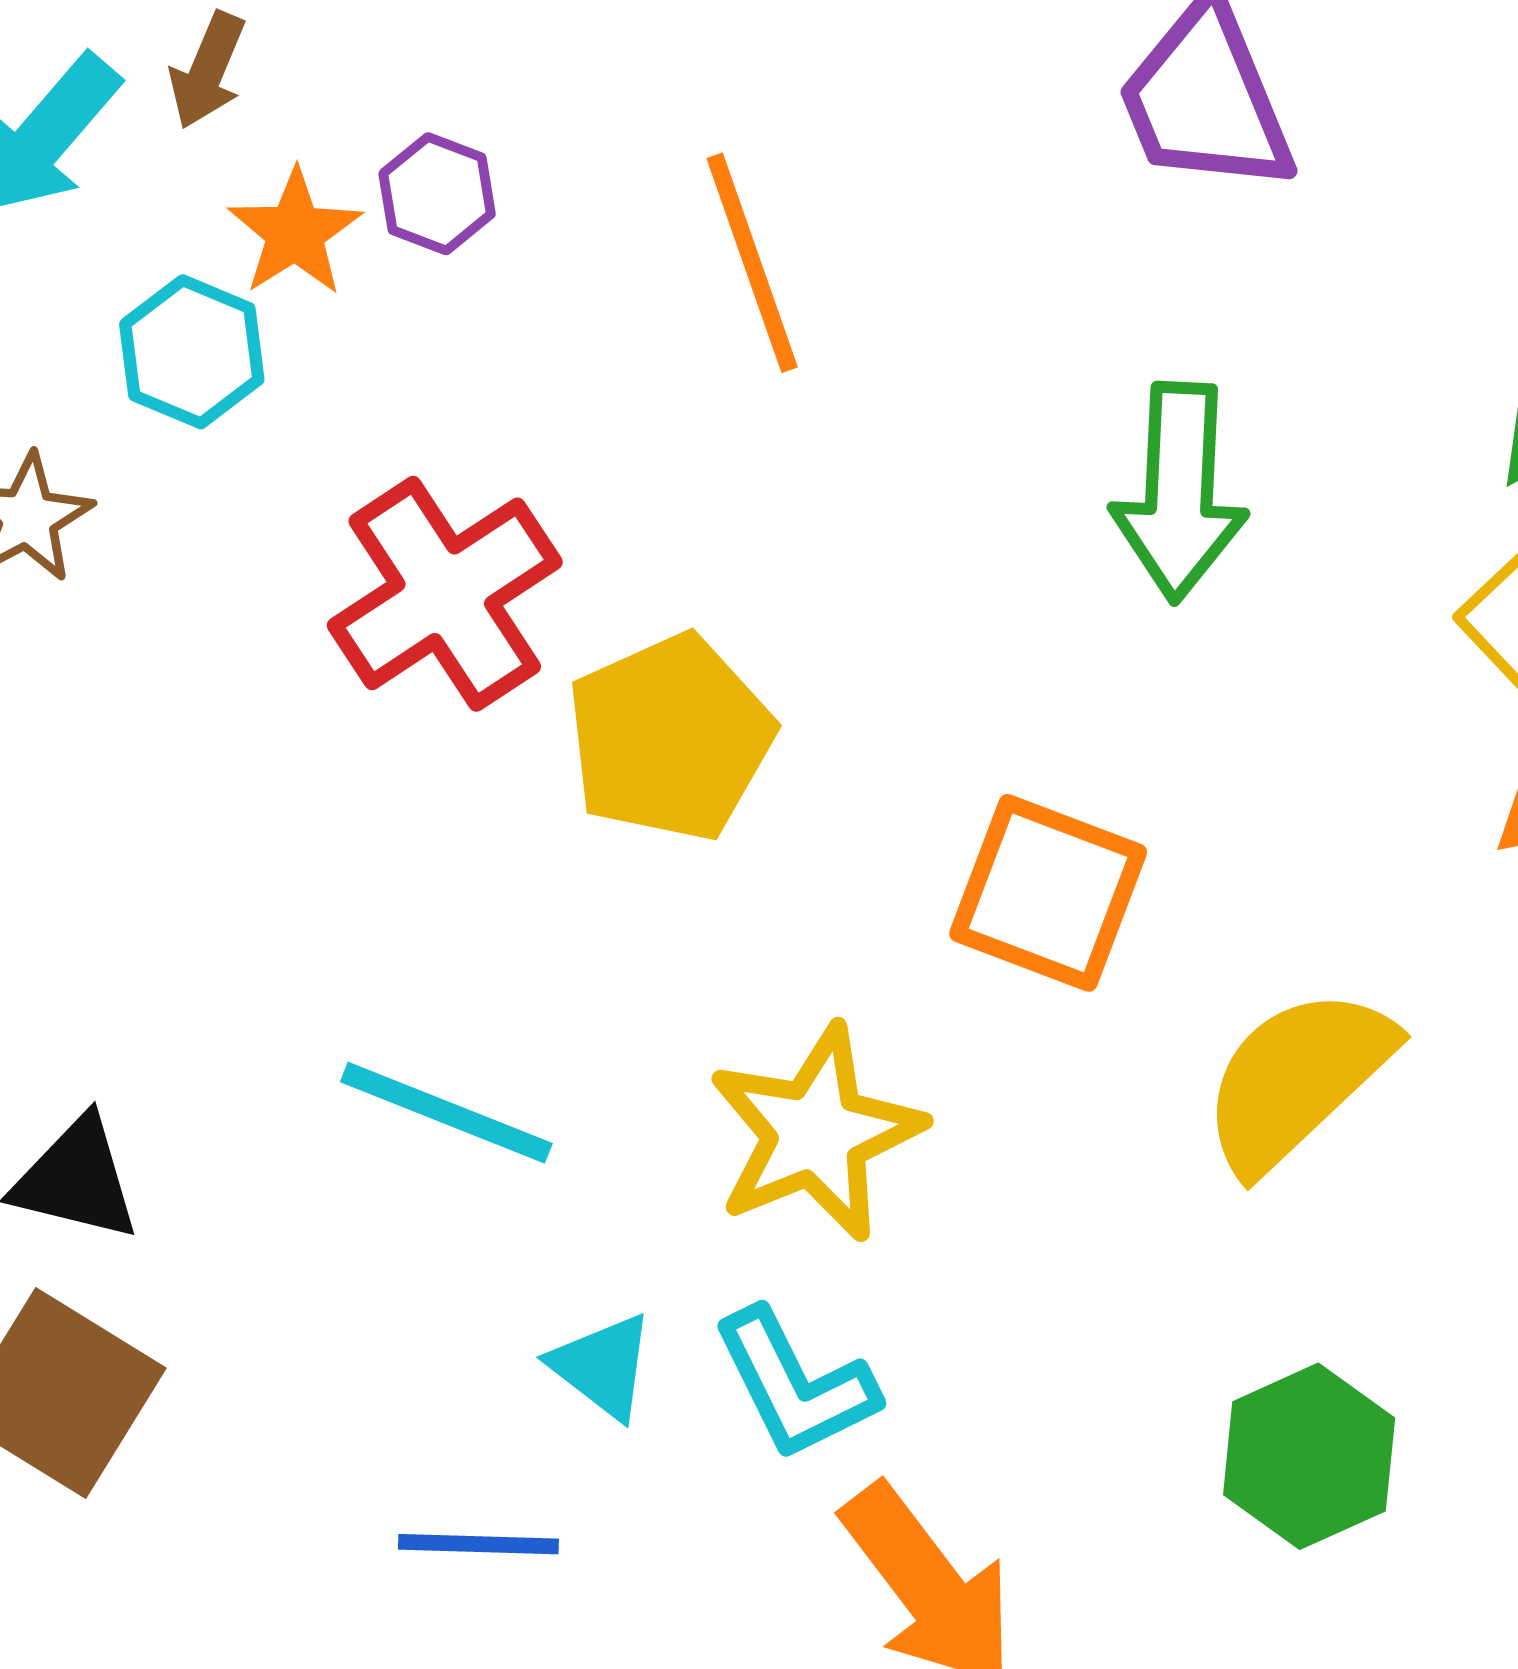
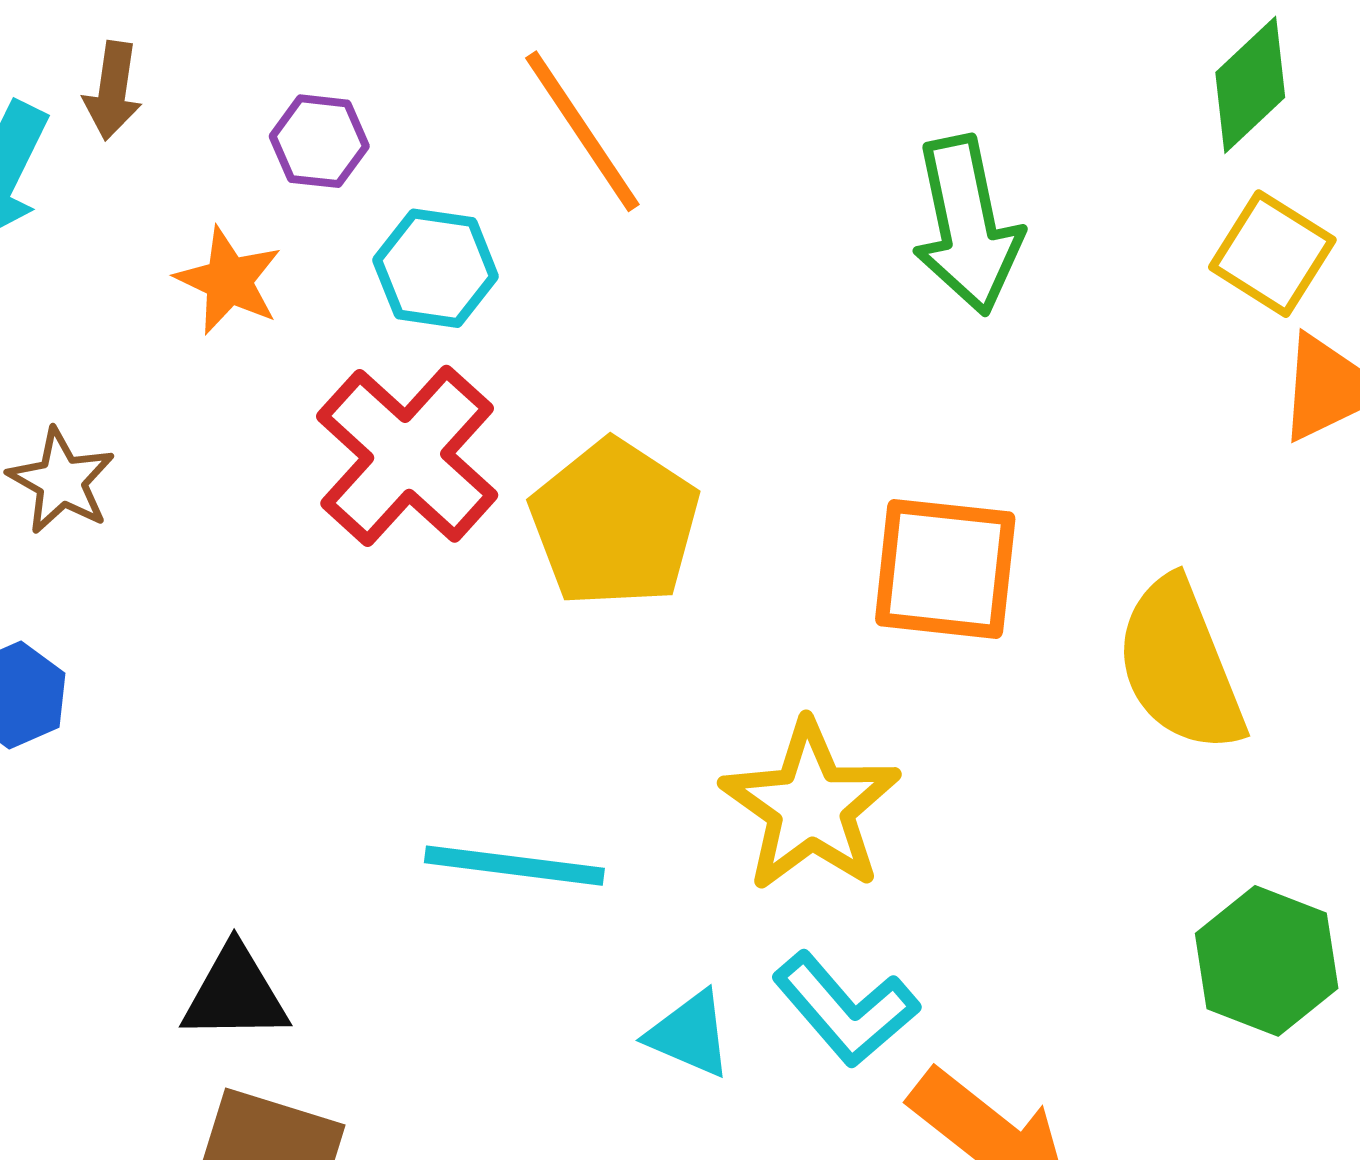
orange star: (295, 232) -> (229, 281), moved
cyan hexagon: (192, 352) -> (436, 268), moved
yellow semicircle: (1297, 1079) -> (1180, 665), turned -54

